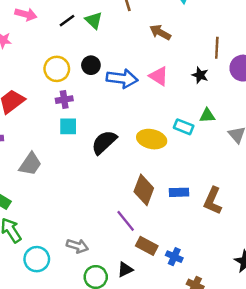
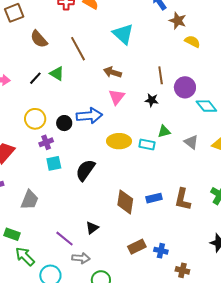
black circle: (91, 65) -> (64, 123), moved
pink triangle: (159, 76) -> (117, 97), moved, turned 48
yellow ellipse: (152, 139) -> (119, 141), moved
purple line: (126, 221) -> (64, 239), moved
brown rectangle: (147, 246) -> (137, 247), turned -42
black triangle: (125, 269) -> (92, 228), moved

